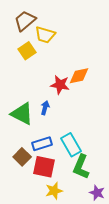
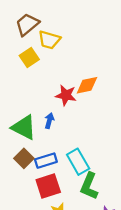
brown square: (22, 157) -> (24, 158), moved
red square: (44, 167) -> (48, 186), turned -30

